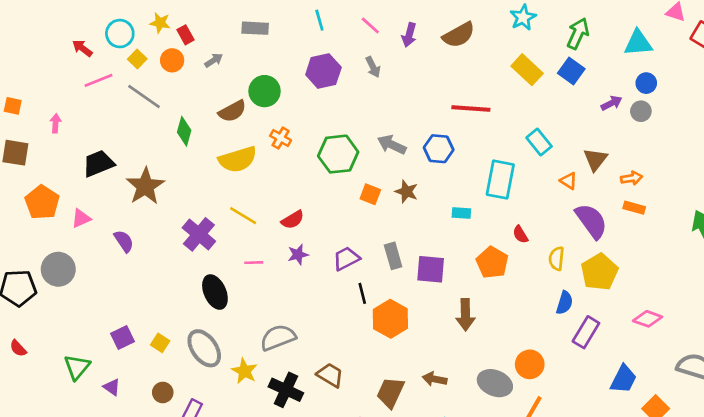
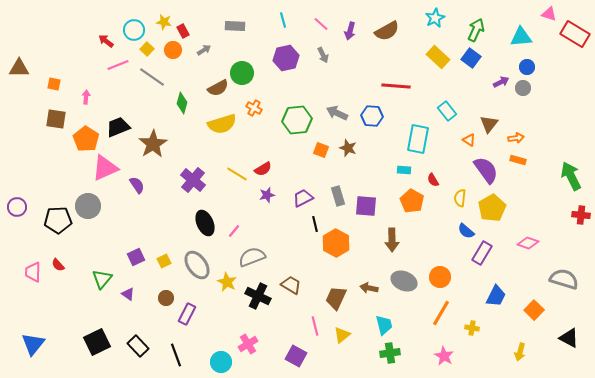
orange pentagon: (42, 202) -> (86, 139), moved
cyan rectangle: (461, 213) -> (404, 170), moved
yellow line: (243, 216) -> (237, 174), moved
pink triangle: (81, 218) -> (105, 168), size x1.8
pink line: (254, 263) -> (234, 231), moved, turned -48
blue semicircle: (565, 303) -> (466, 231), turned 114
yellow square: (160, 343) -> (164, 261), turned 32
blue trapezoid: (623, 379) -> (496, 296), moved
gray ellipse: (495, 383) -> (404, 281), moved

